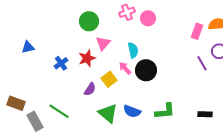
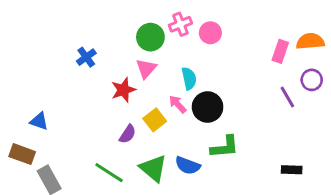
green circle: (89, 21) -> (150, 37), moved
blue triangle: (28, 47) -> (39, 121), moved, turned 32
blue cross: (61, 63) -> (86, 57), moved
green line: (59, 111) -> (109, 173), moved
green L-shape: (165, 111) -> (225, 147), moved

